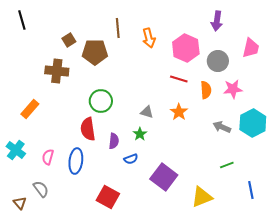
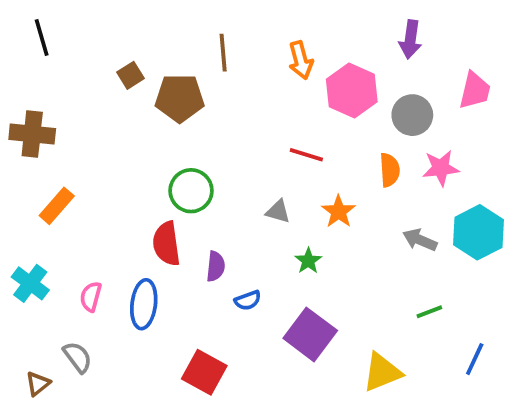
orange arrow: (149, 38) -> (301, 60), moved
brown cross: (57, 71) -> (32, 134), moved
red line: (179, 79) -> (306, 155), moved
green star: (140, 134) -> (308, 261), moved
blue line: (251, 190) -> (475, 359), turned 36
brown triangle: (20, 203) -> (38, 384), turned 32

